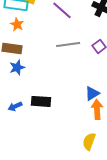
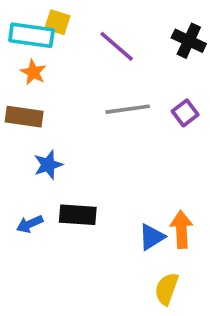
blue star: (17, 67) -> (48, 165), moved
blue triangle: (92, 93) -> (152, 237), moved

